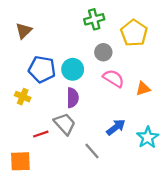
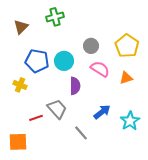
green cross: (94, 19) -> (55, 17), moved
yellow pentagon: (134, 33) -> (127, 46), moved
purple semicircle: (73, 98) -> (75, 86), moved

